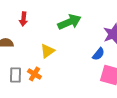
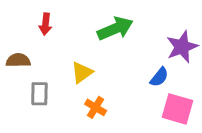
orange cross: (34, 74) -> (96, 107), moved
gray rectangle: (15, 75) -> (39, 94), moved

